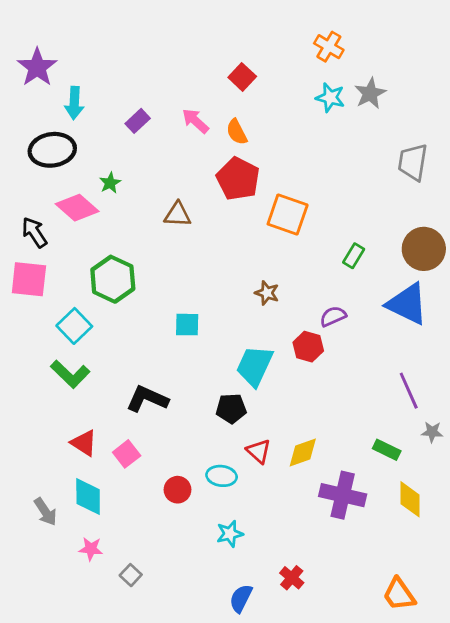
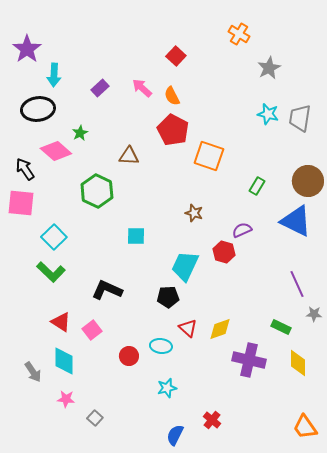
cyan star: (330, 98) -> (268, 114), moved
green hexagon: (113, 279) -> (97, 191), moved
orange trapezoid: (399, 594) -> (305, 427), moved

